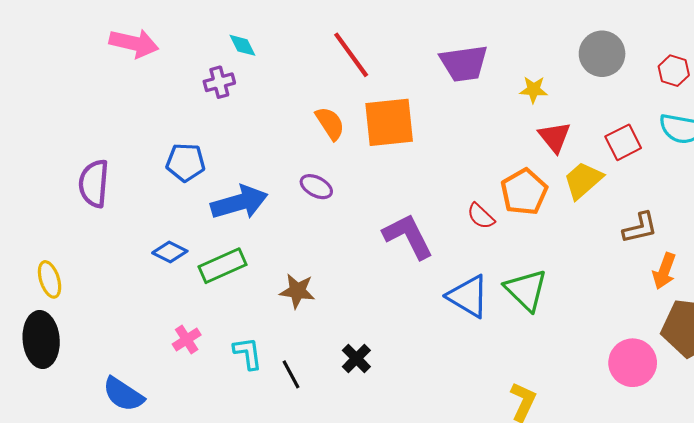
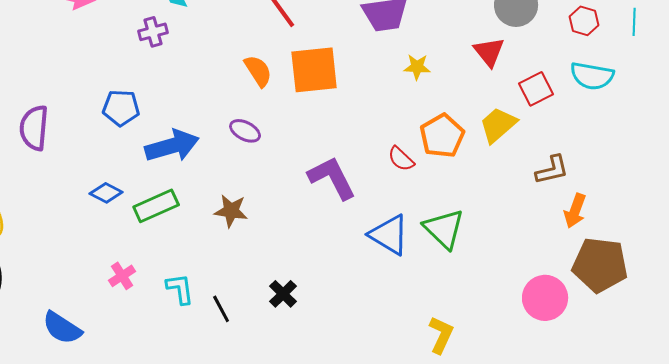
yellow star: (534, 90) -> (417, 67), moved
red triangle: (555, 137) -> (489, 52), moved
brown star: (297, 291) -> (231, 211), moved

